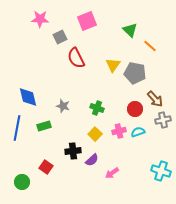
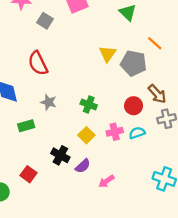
gray square: (60, 37) -> (45, 21), turned -32
orange line: (150, 46) -> (155, 43), moved
red semicircle: (76, 58) -> (38, 63), moved
black cross: (73, 151) -> (60, 155), turned 35

